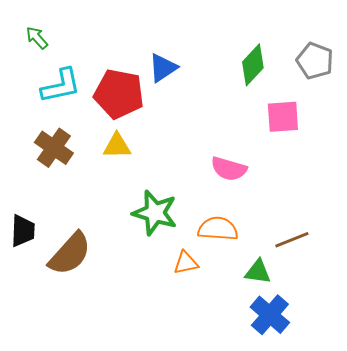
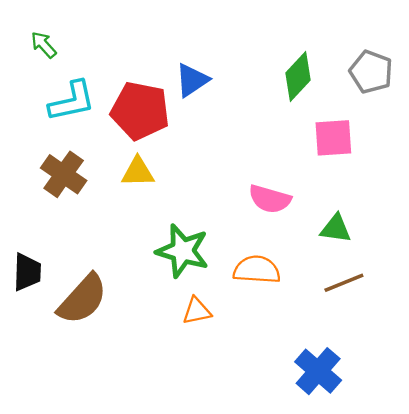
orange triangle: (186, 263) -> (197, 311), moved
green triangle: (258, 272) -> (336, 229), moved

